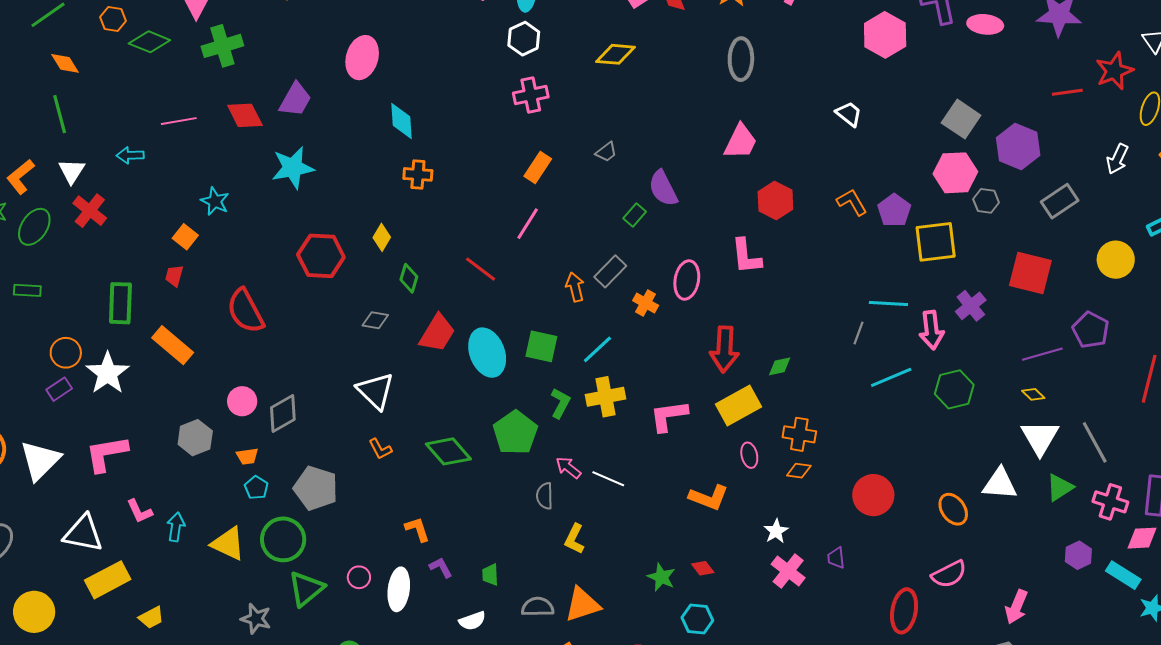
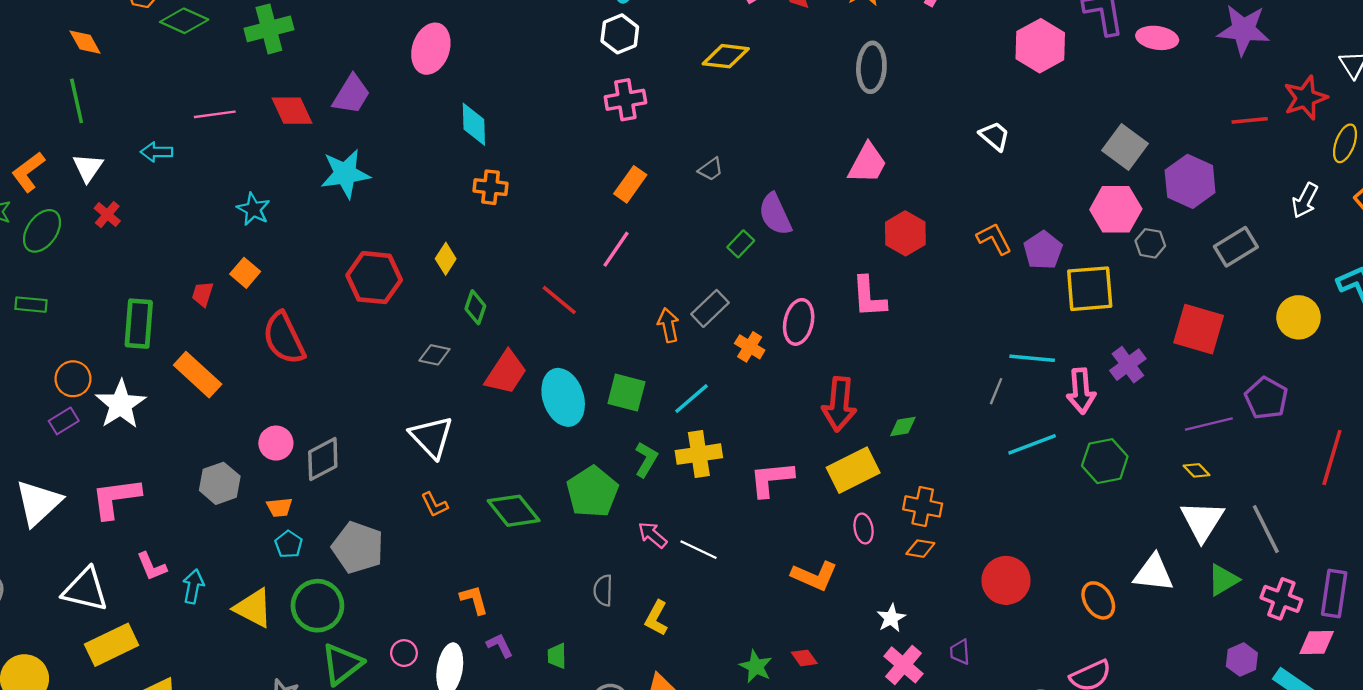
red cross: (90, 211) -> (107, 215), size x0.7
orange square: (185, 237) -> (245, 273), moved
gray semicircle: (545, 496) -> (603, 590), moved

